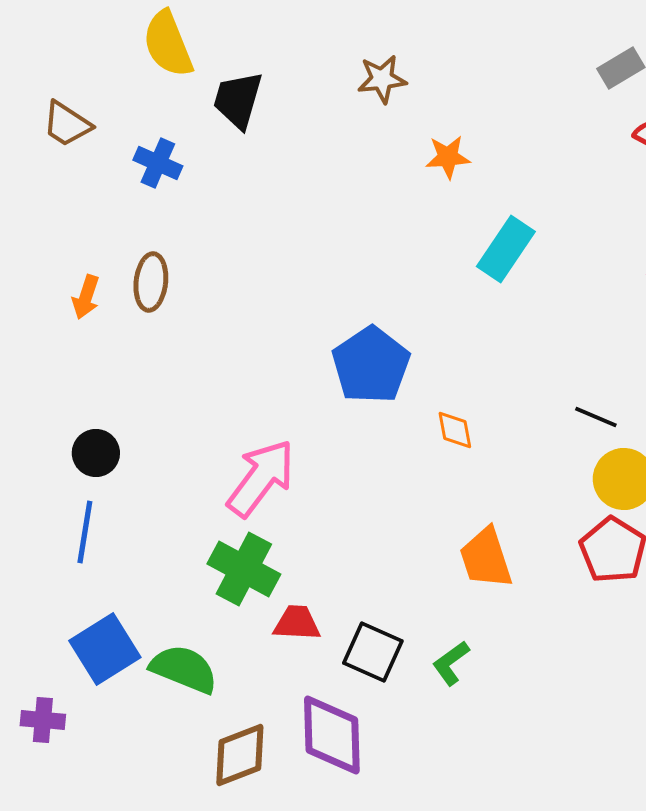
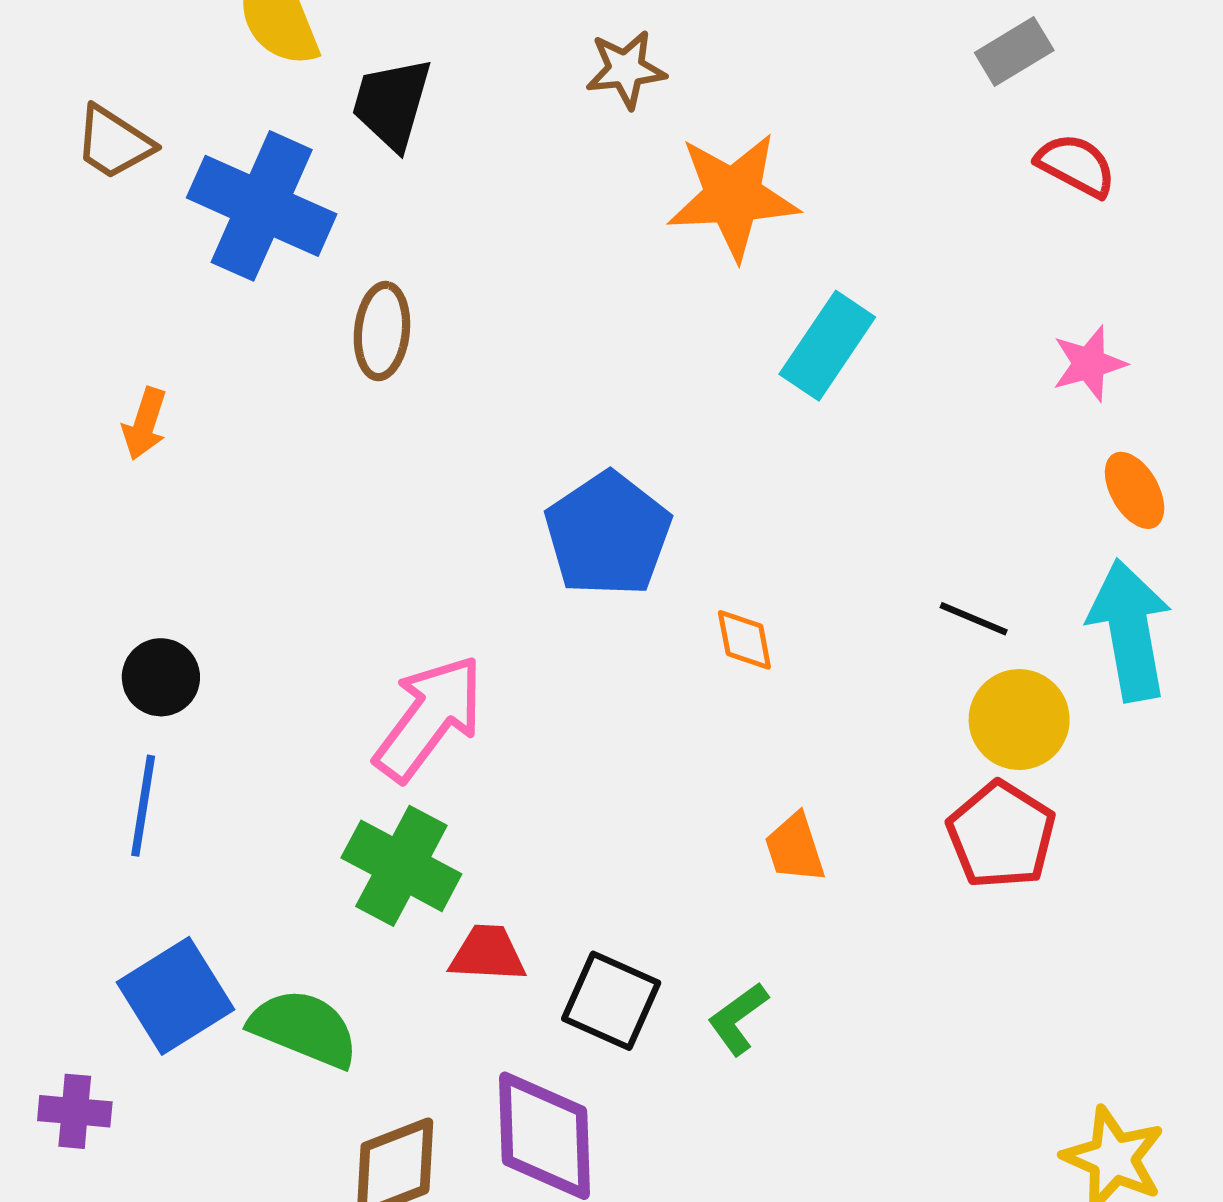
orange star: (448, 157) -> (733, 196), size x1.8
blue cross: (158, 163) -> (262, 206), size x1.8
brown ellipse: (151, 282) -> (382, 331), moved
orange trapezoid: (486, 558) -> (795, 848), size x0.7

